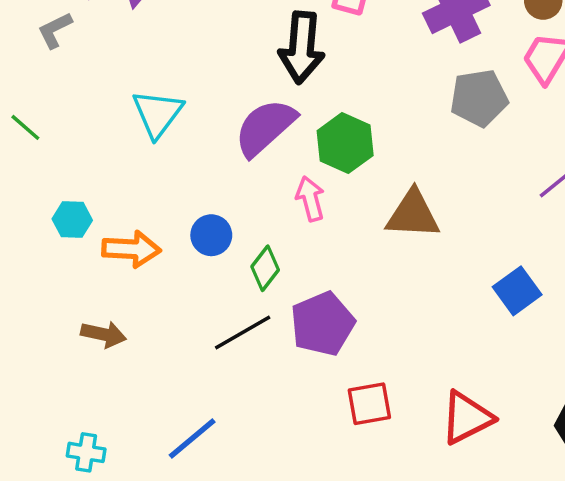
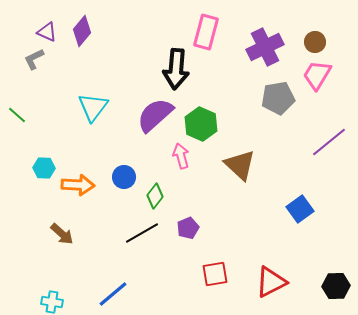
brown triangle: (413, 214) -> (240, 165), turned 40
purple pentagon: (322, 324) -> (188, 228), size x0.6
brown arrow: (104, 334) -> (62, 234), turned 30

